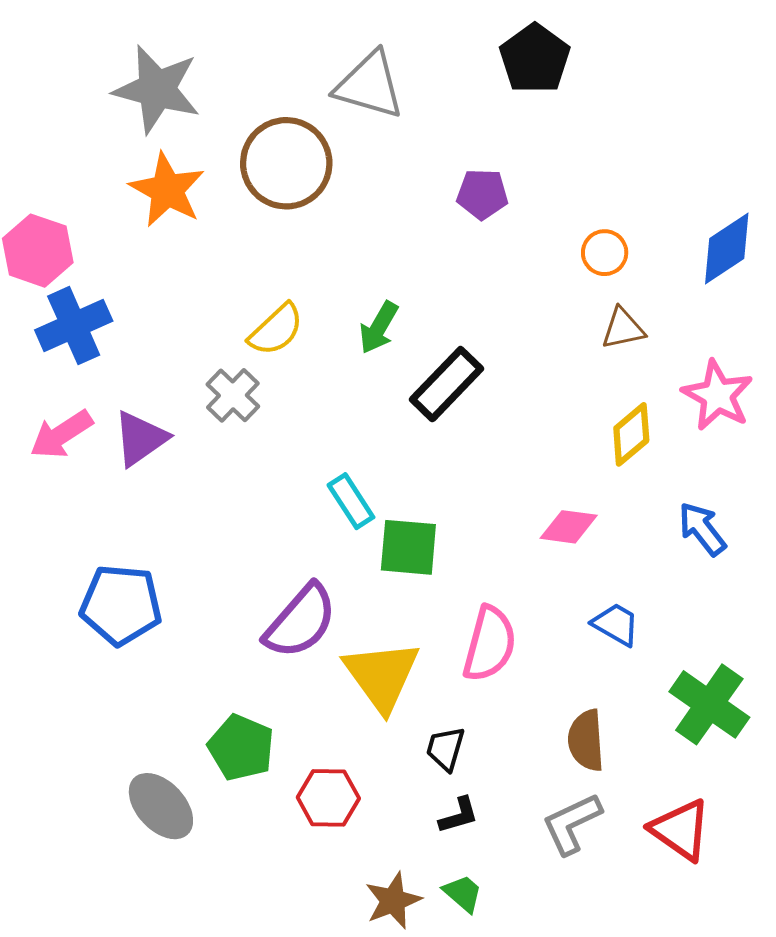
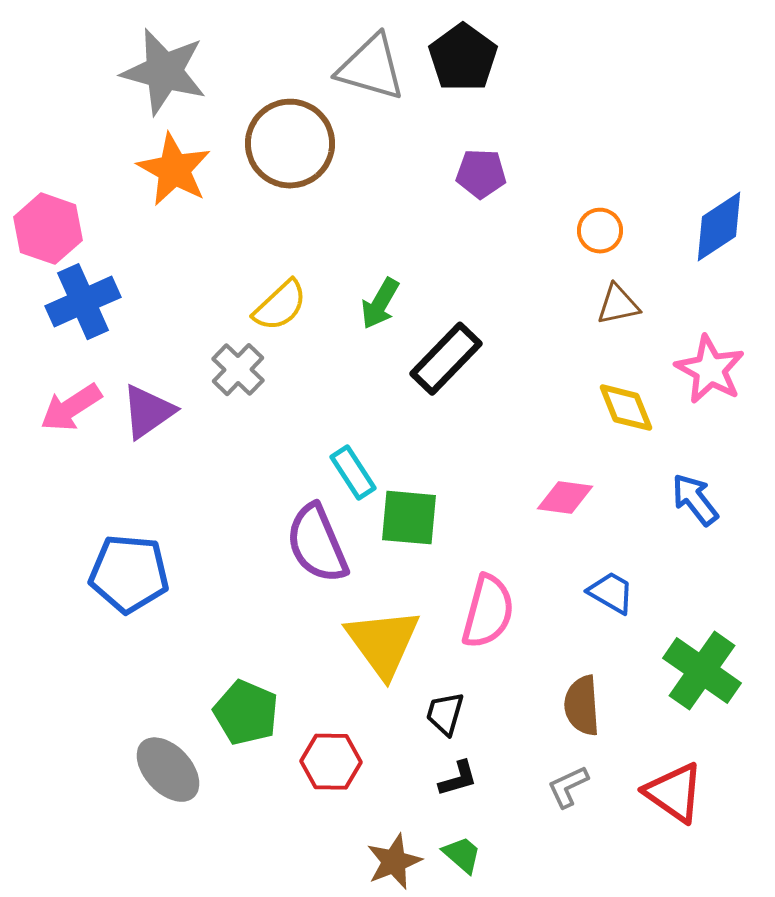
black pentagon: (535, 59) -> (463, 58), moved
yellow diamond: (631, 434) -> (626, 408), turned -72
purple semicircle: (301, 621) -> (317, 544), moved, turned 116
gray L-shape: (572, 824) -> (568, 787), size x0.7

